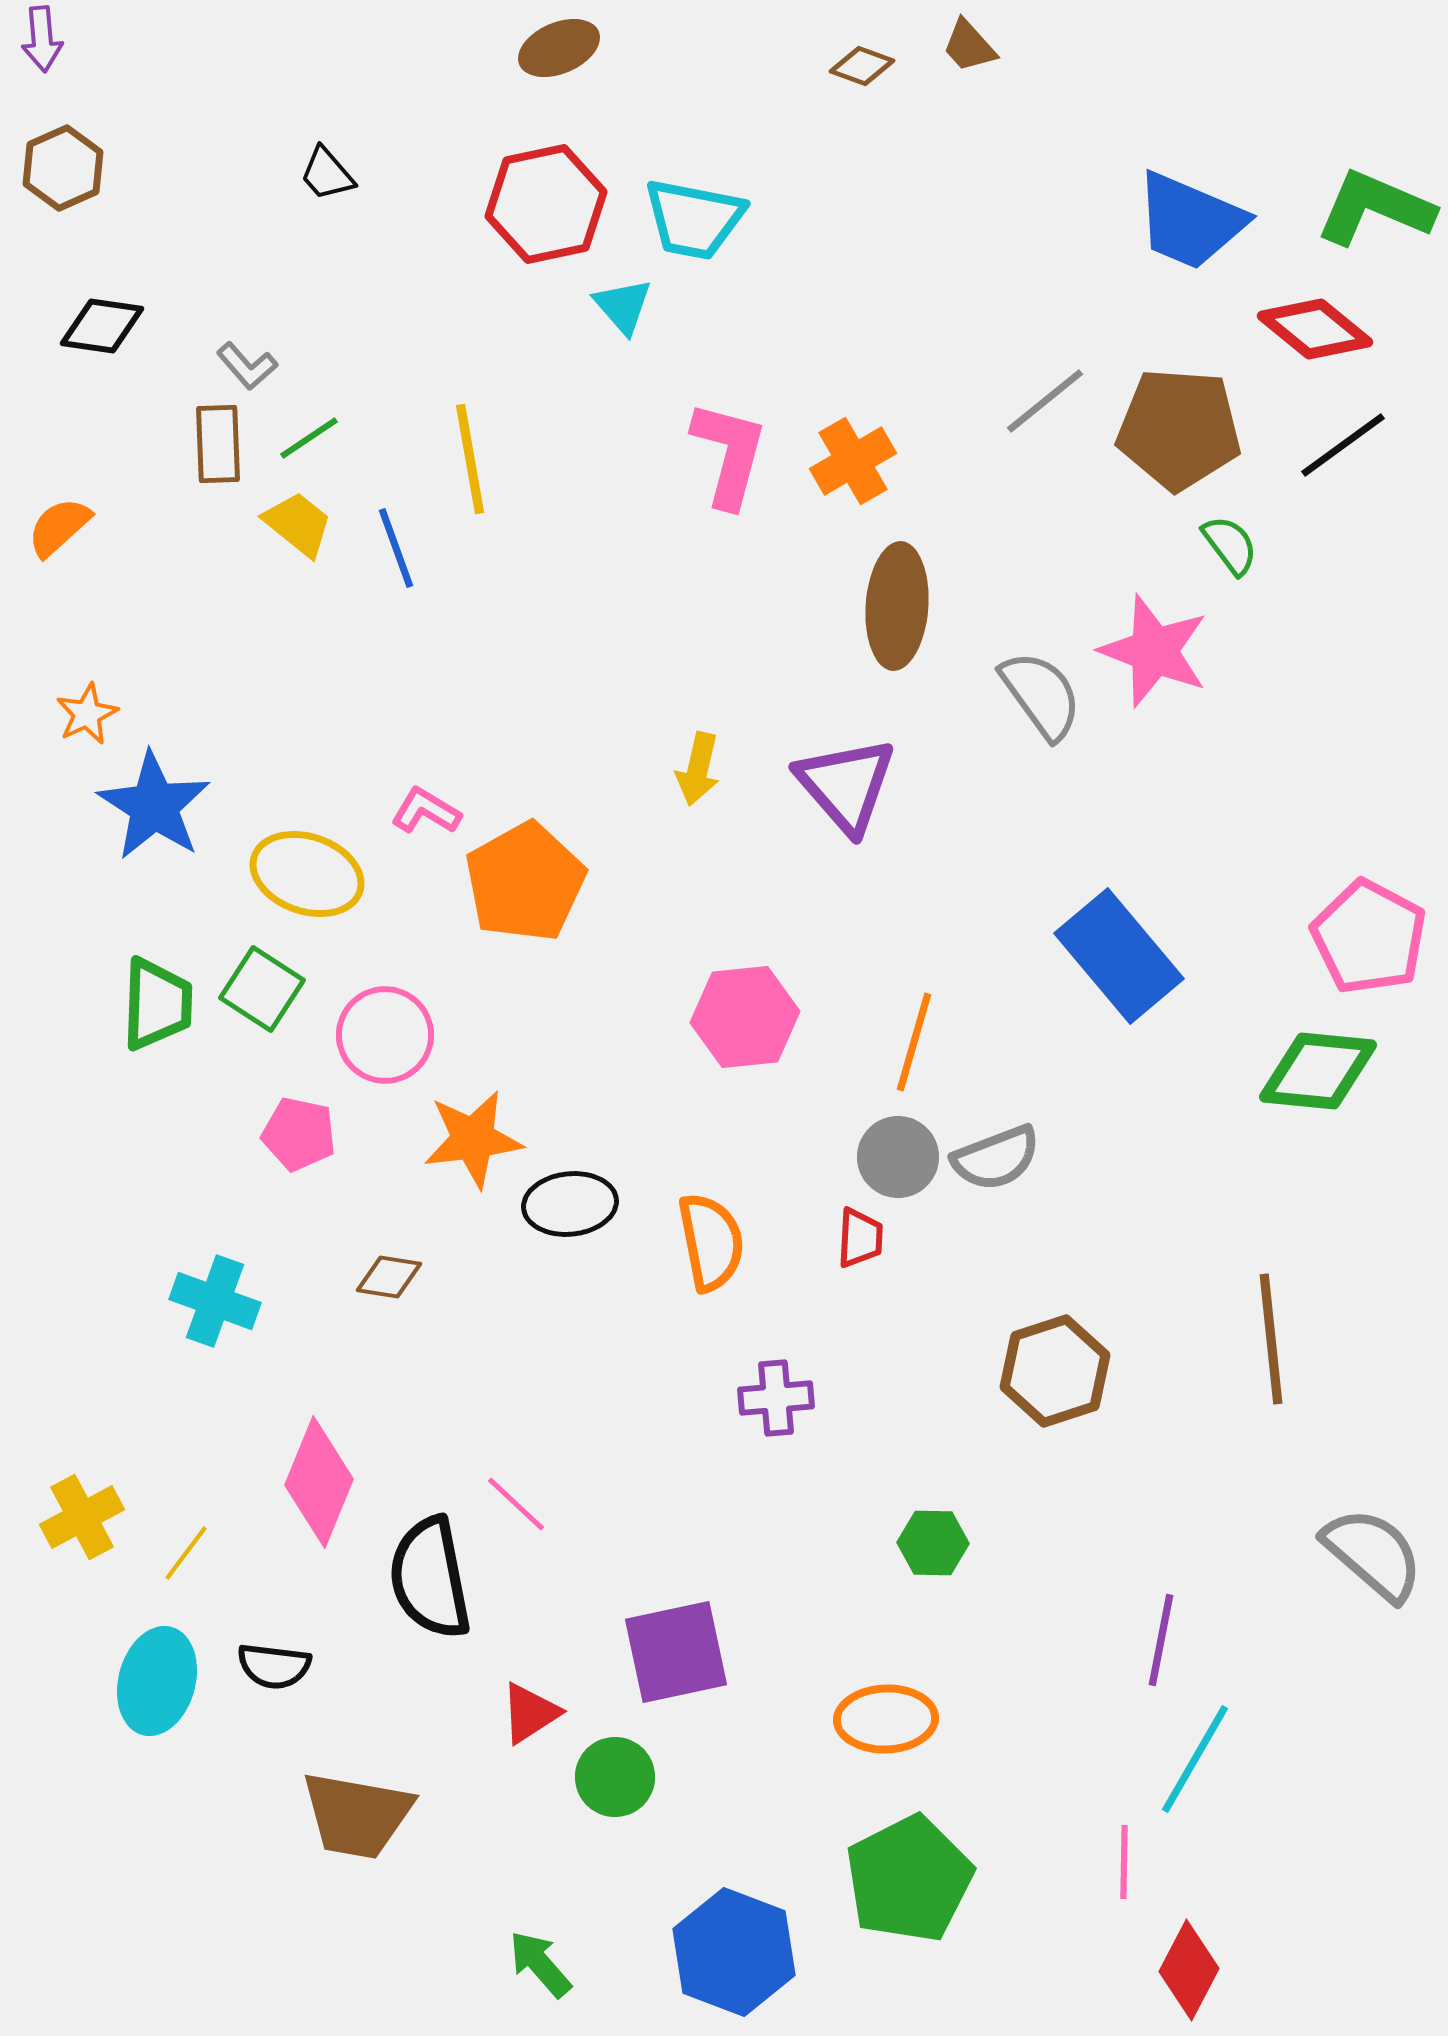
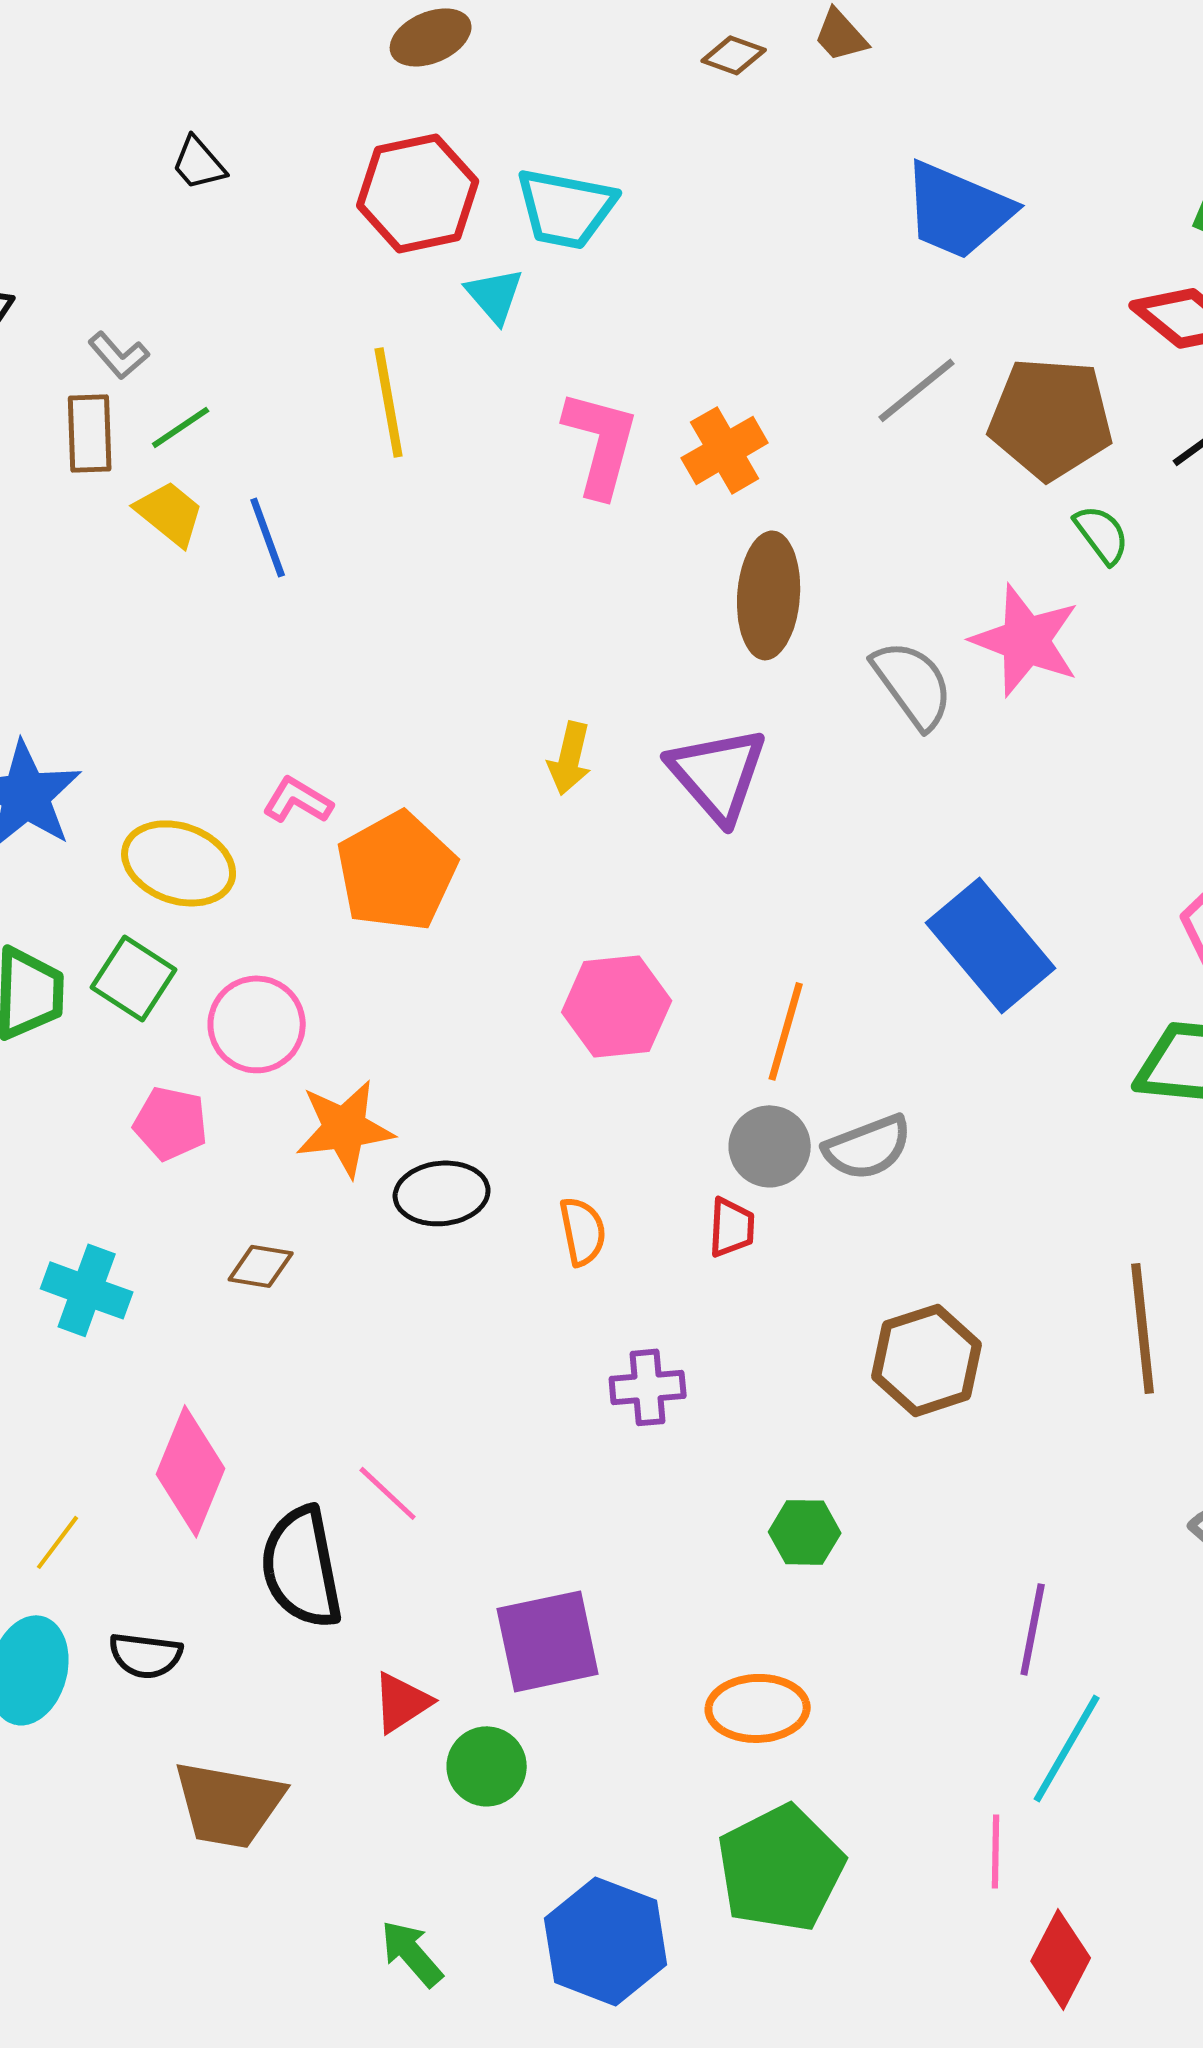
blue trapezoid: (1190, 221) -> (958, 210), moved
yellow line: (470, 459) -> (389, 402), moved
orange semicircle: (711, 1242) -> (583, 1231), size x0.7

